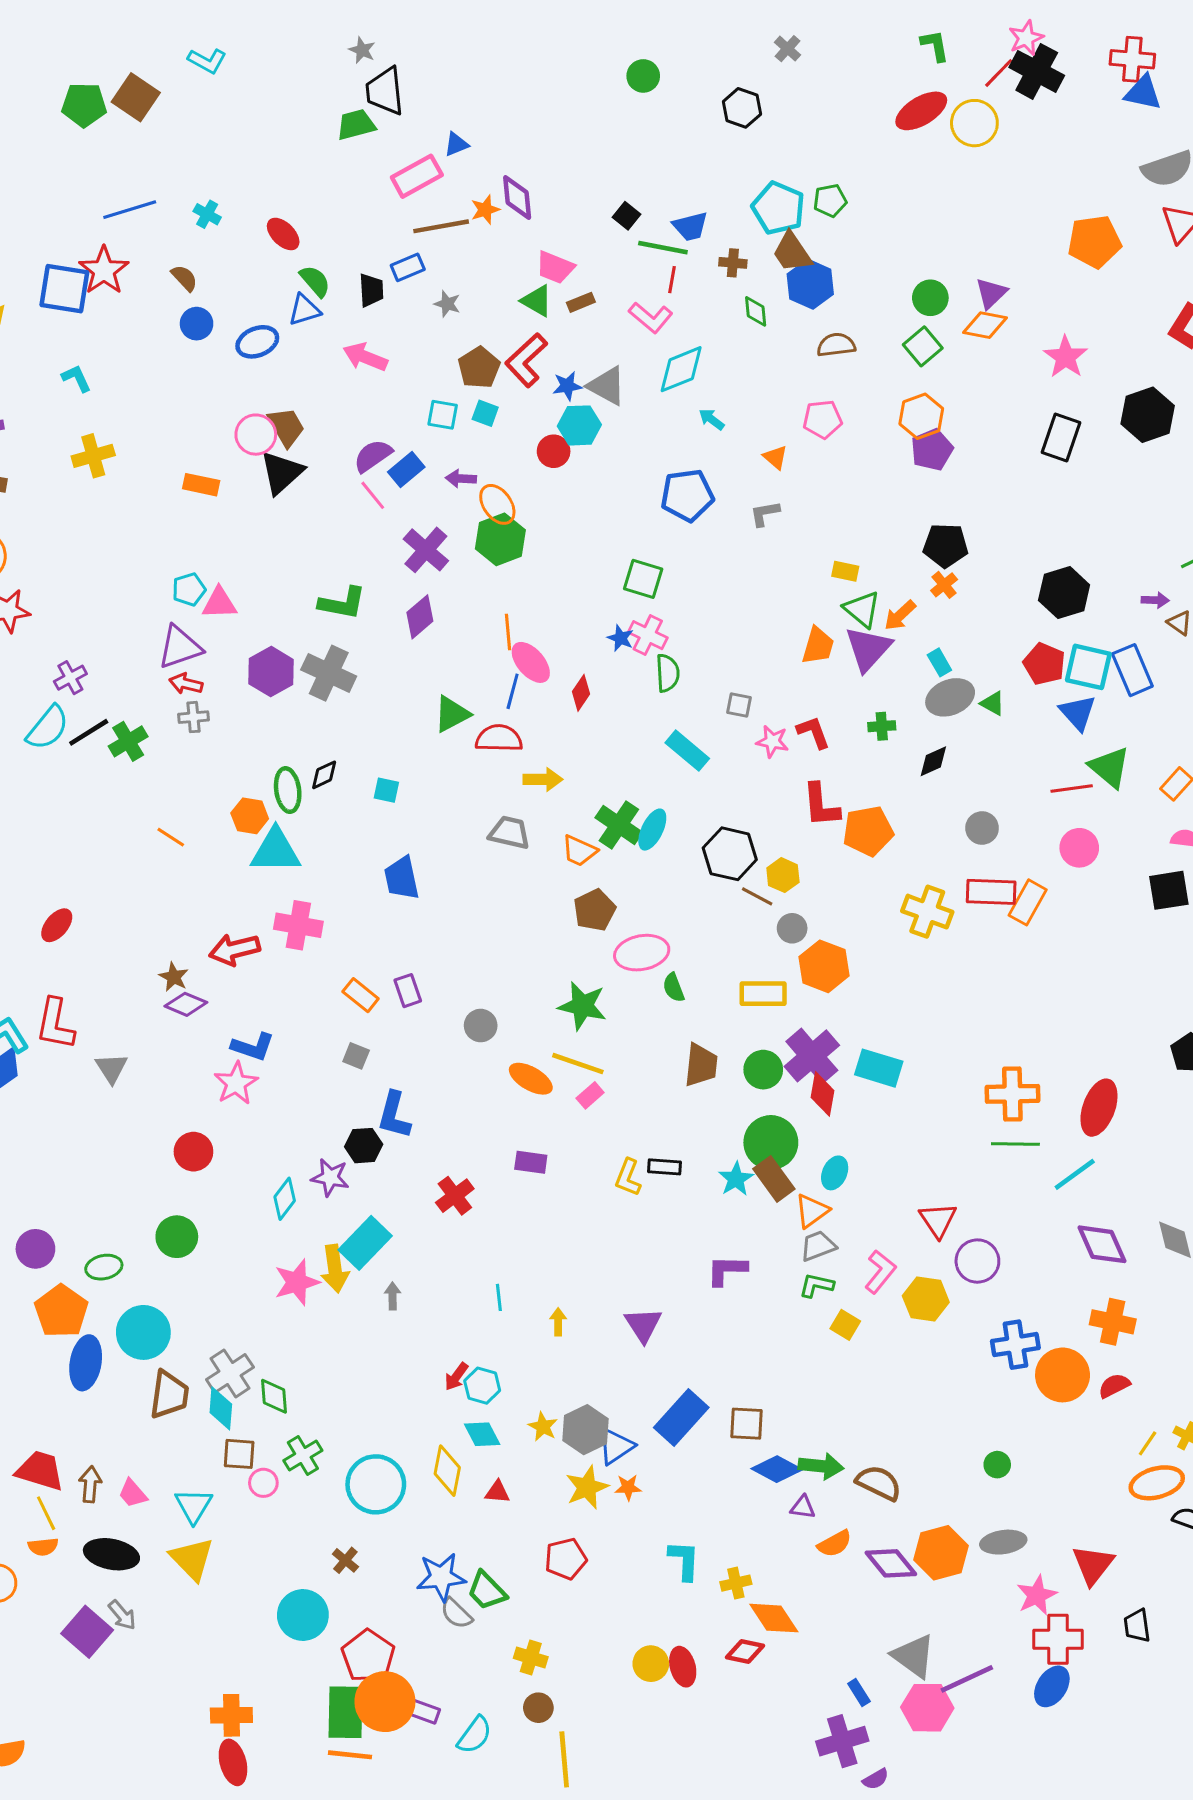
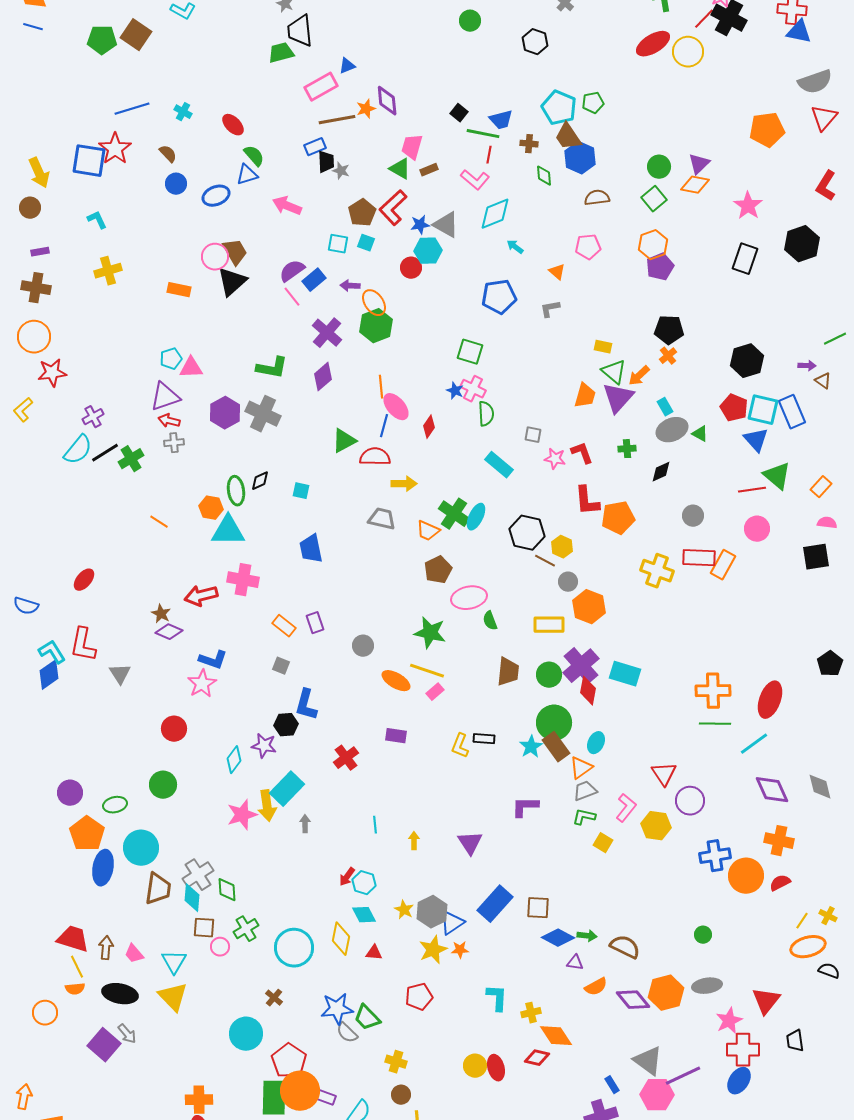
pink trapezoid: (555, 267) -> (412, 147), turned 84
black trapezoid: (371, 290) -> (326, 162), moved
green arrow: (821, 1466) -> (587, 936), size x0.7

